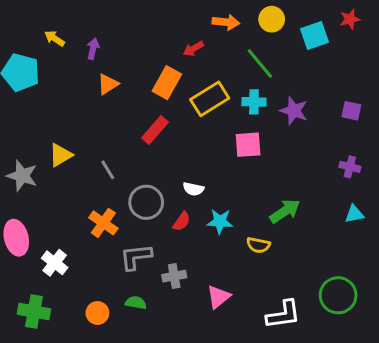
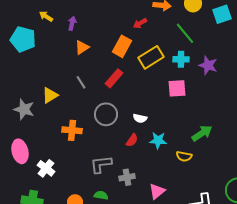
gray line: (108, 170) -> (81, 82), moved
gray circle: (146, 202) -> (106, 114), moved
orange cross: (103, 223) -> (72, 130), moved, turned -30

